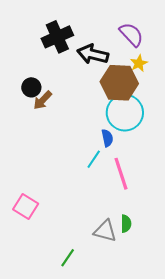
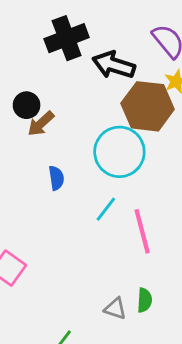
cyan circle: (125, 113) -> (119, 152), moved
blue semicircle: (107, 138) -> (56, 178), moved
gray triangle: (105, 231) -> (115, 309), size x0.7

